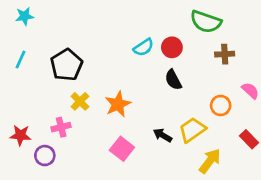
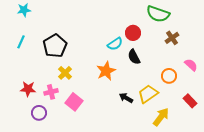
cyan semicircle: (144, 47) -> (115, 44), moved
brown cross: (225, 54) -> (172, 38), turned -32
orange star: (118, 104) -> (106, 71), moved
red star: (20, 135) -> (28, 89), moved
pink square: (122, 149) -> (74, 102), moved

